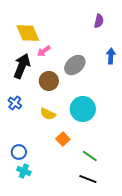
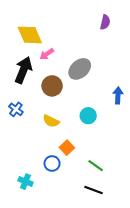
blue arrow: (111, 56) -> (118, 96), moved
cyan circle: (83, 109) -> (88, 116), size x0.6
blue circle: (19, 152) -> (52, 163), moved

